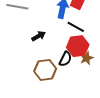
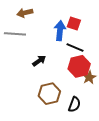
black semicircle: (65, 59) -> (74, 104), moved

